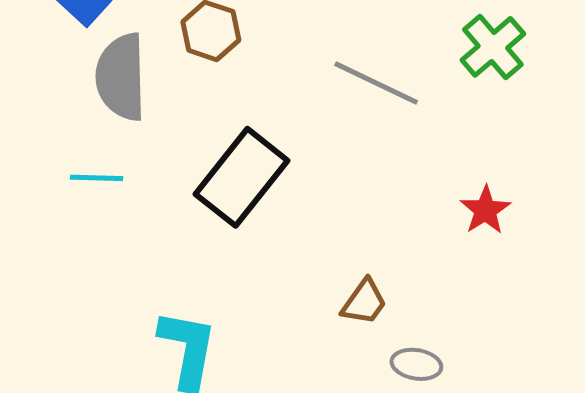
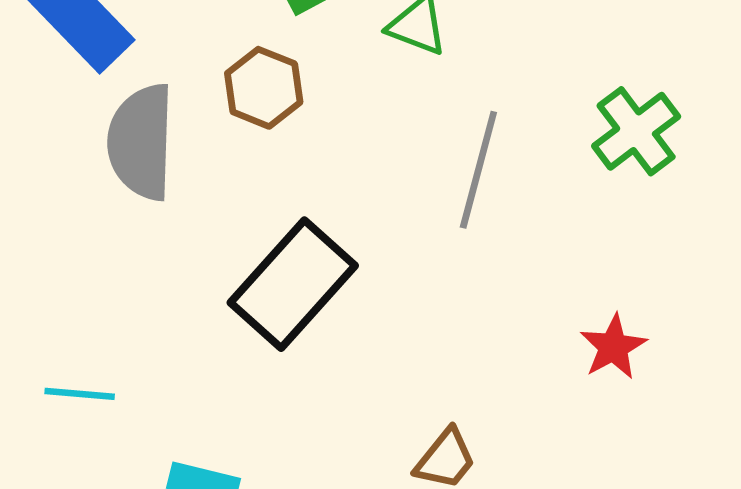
gray line: (376, 83) -> (478, 170), turned 76
cyan line: (96, 178) -> (80, 394), moved

